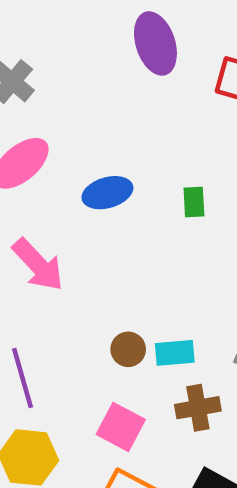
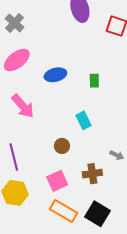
cyan rectangle: (175, 353) -> (83, 120), moved, turned 66
pink square: (121, 427) -> (57, 181), turned 35

